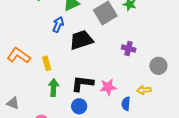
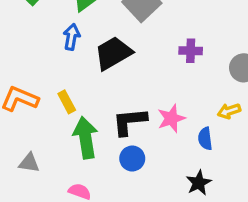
green arrow: (53, 88) -> (85, 138), size x1.4
gray triangle: (13, 103) -> (29, 163), moved

